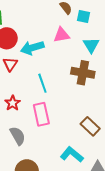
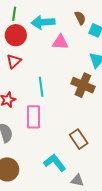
pink triangle: (62, 35) -> (60, 42), moved
cyan arrow: (32, 48) -> (43, 22), moved

